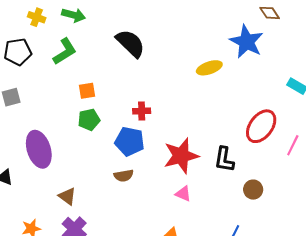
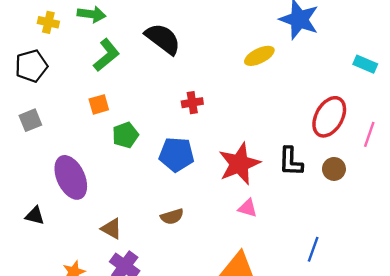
green L-shape: (65, 51) -> (107, 55), moved
orange square: (87, 91) -> (99, 104), moved
red cross: (142, 111) -> (192, 103), moved
brown semicircle: (124, 176) -> (172, 217), moved
brown circle: (253, 190) -> (334, 169), moved

